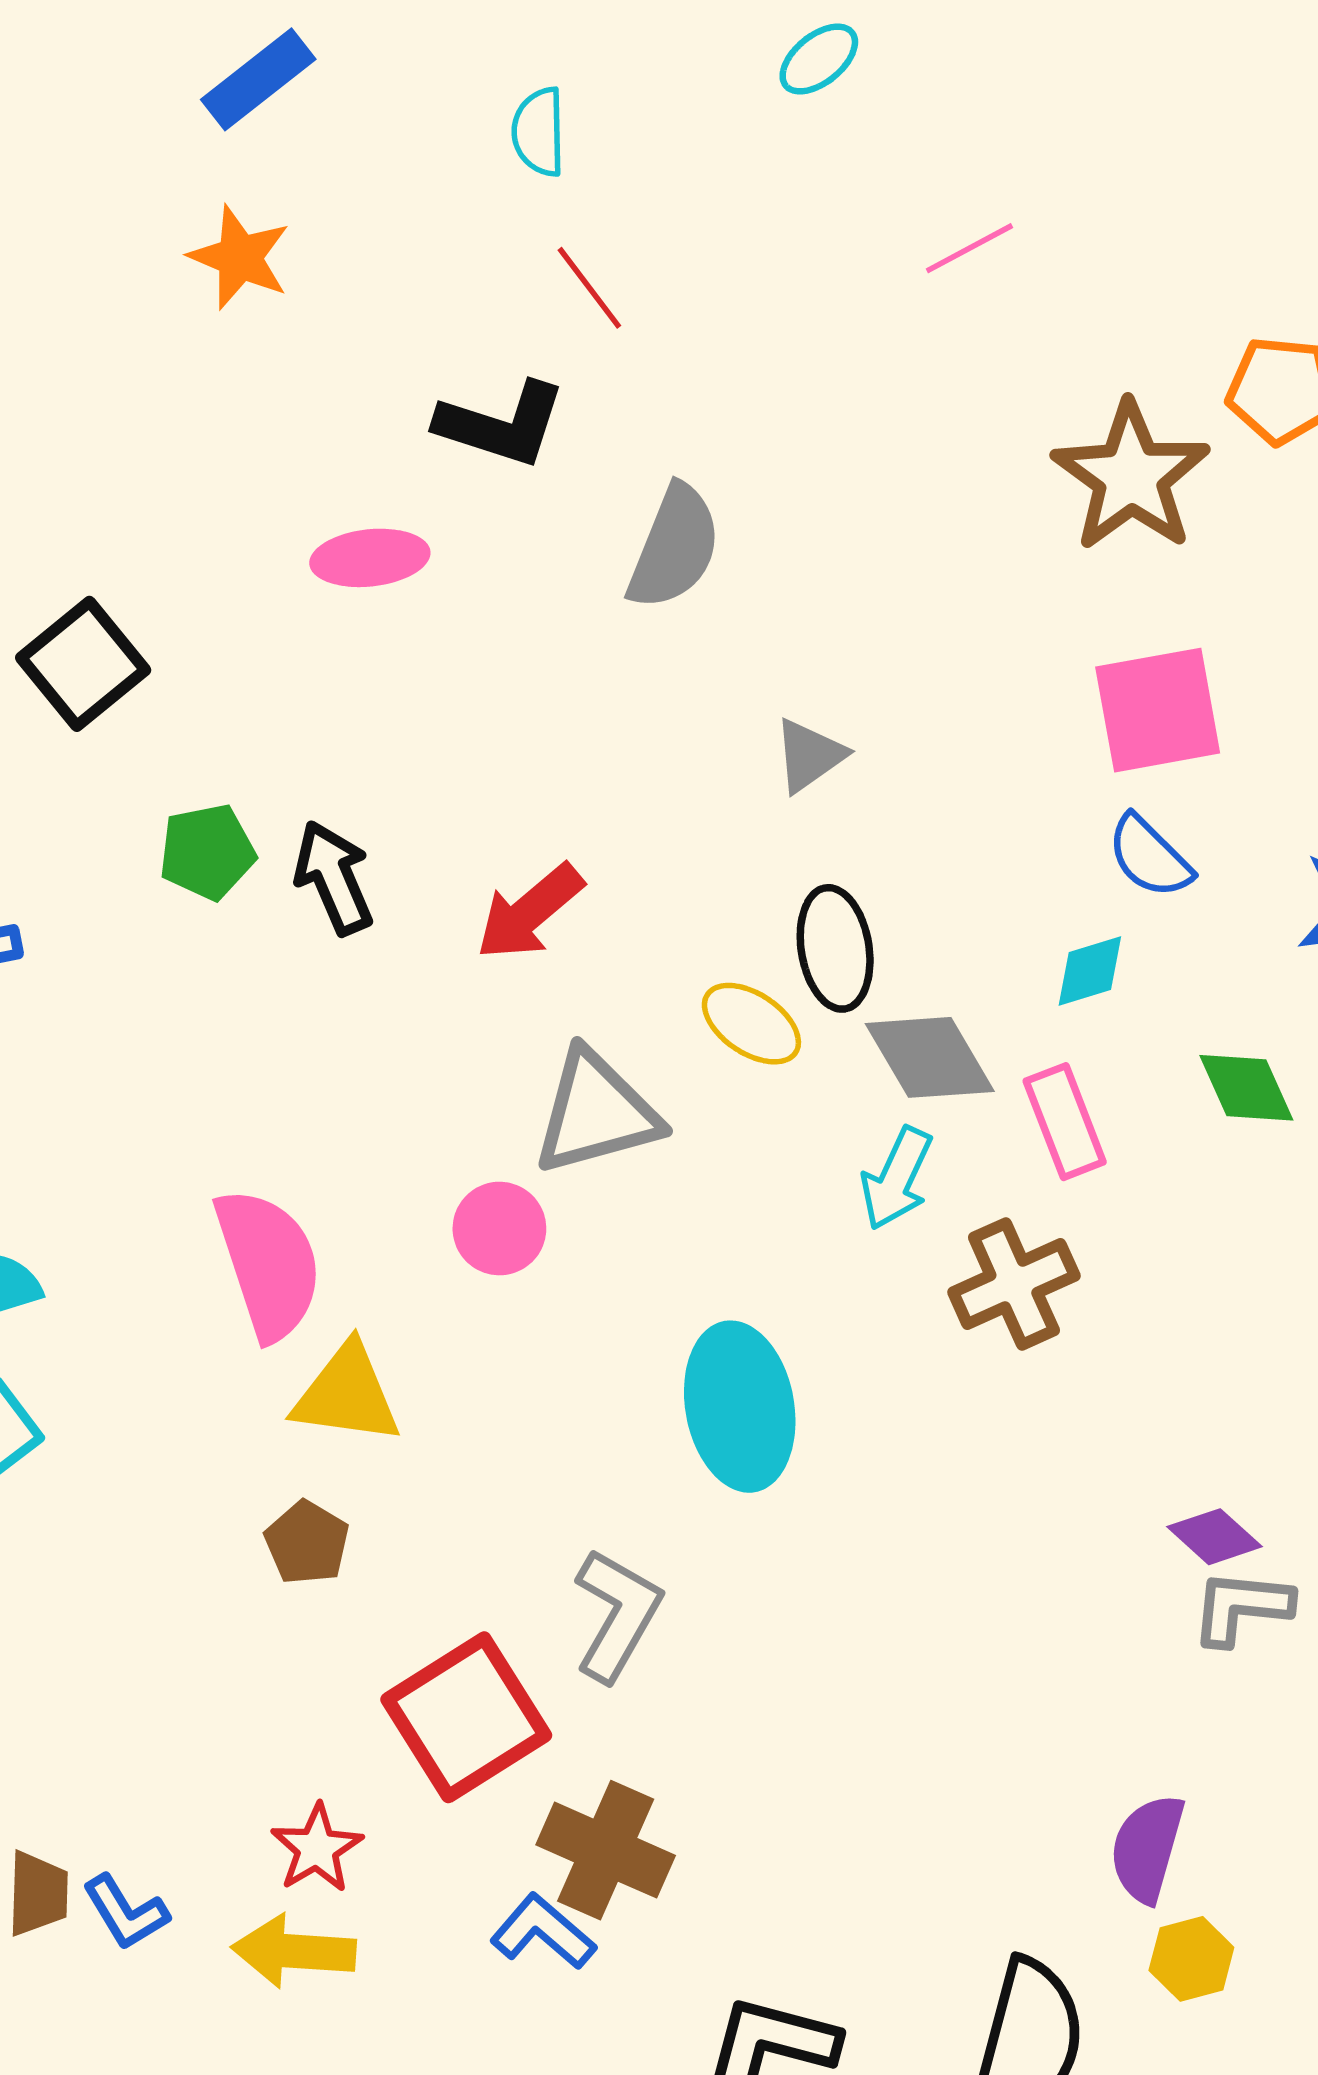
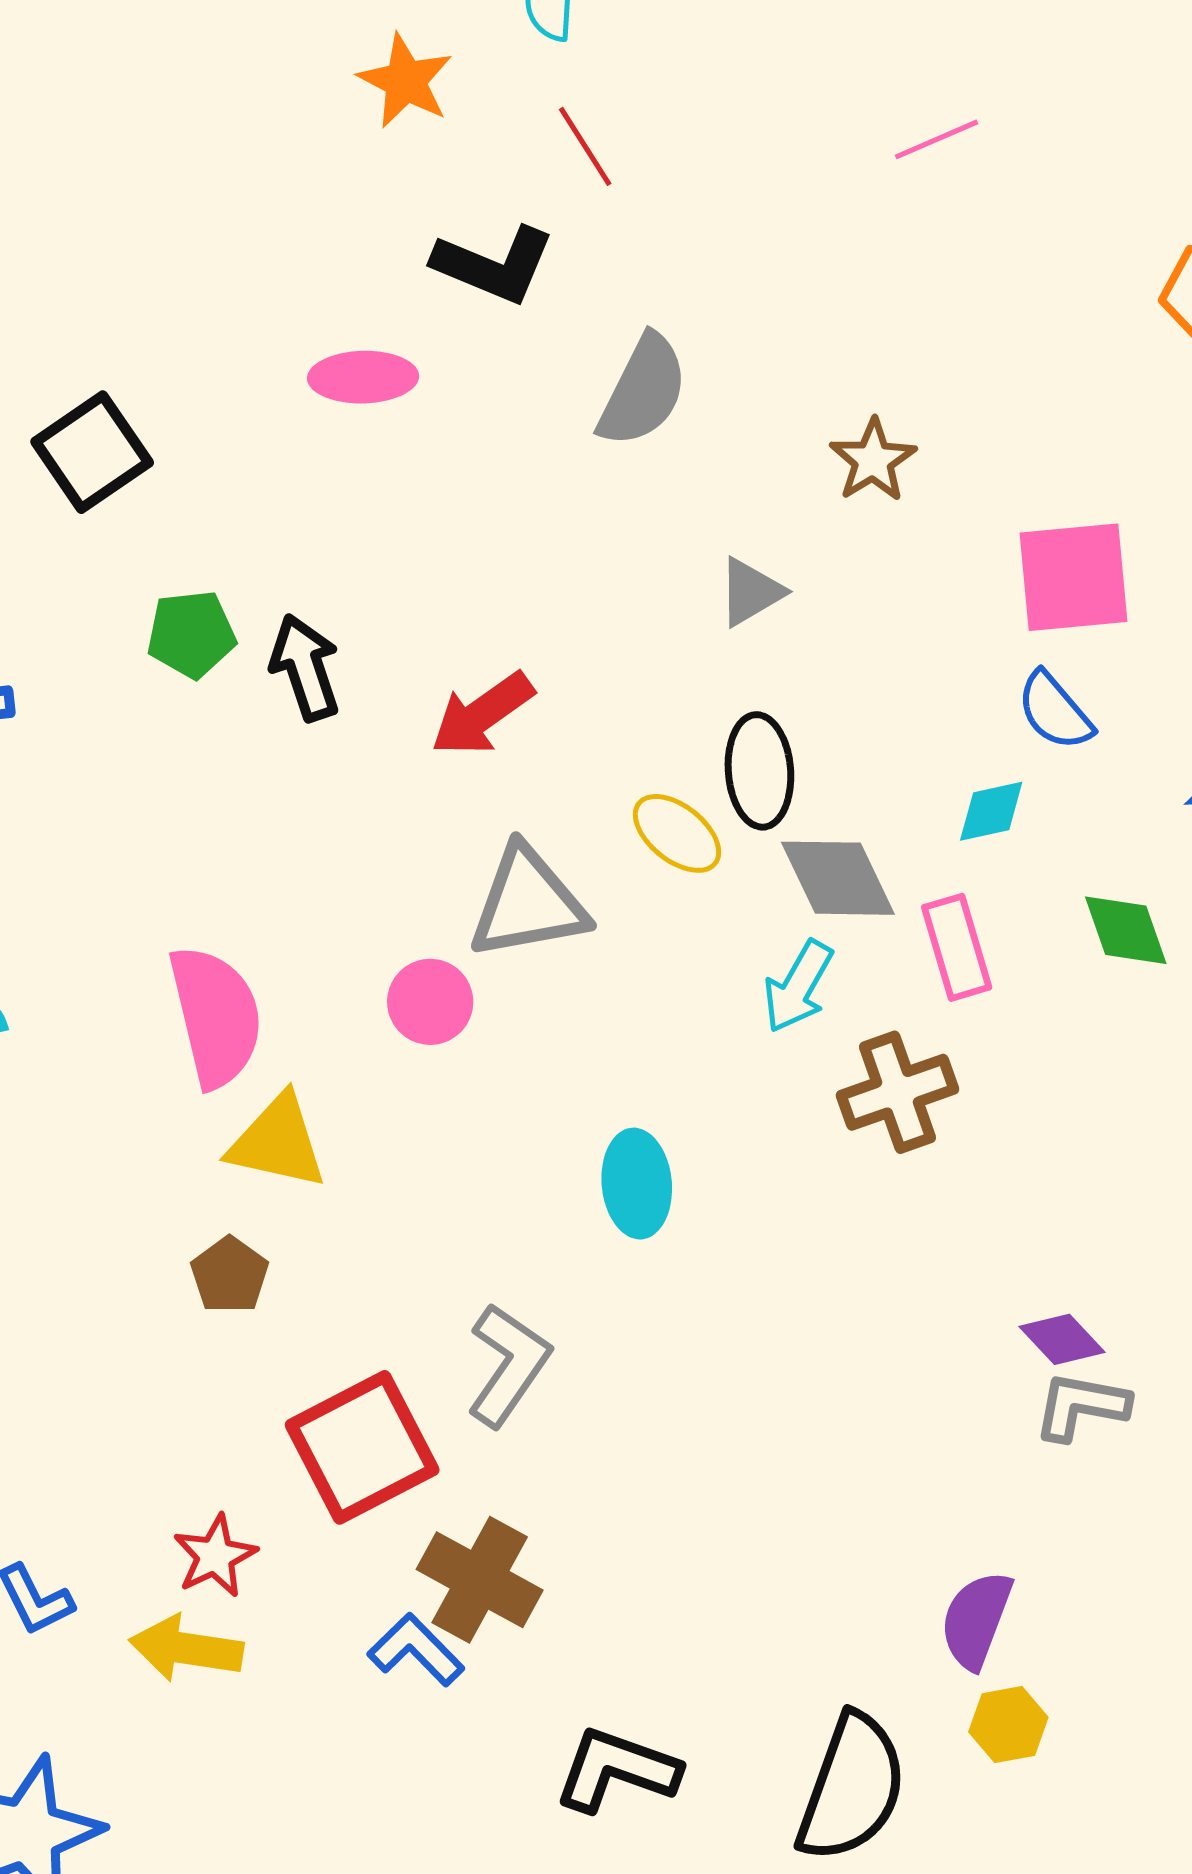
orange star: (240, 257) -> (405, 81), moved
brown star: (1131, 476) -> (873, 460), moved, size x0.6
cyan ellipse: (740, 1407) -> (637, 1184), size x0.7

